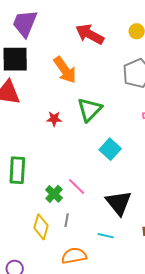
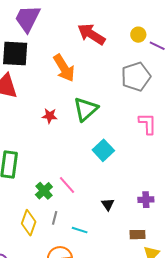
black triangle: (119, 203) -> (108, 204), size x0.5
cyan line: (106, 236) -> (80, 230), moved

